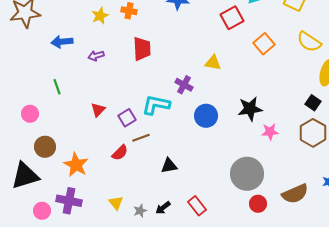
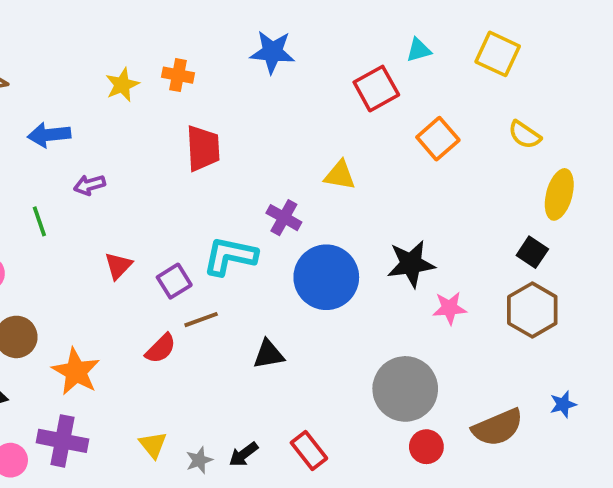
yellow semicircle: (309, 42) -> (525, 135), size x0.7
purple arrow: (96, 56) -> (89, 185), moved
blue circle: (206, 116) -> (326, 277), size x1.4
black triangle: (169, 166) -> (269, 354), moved

